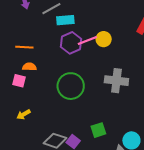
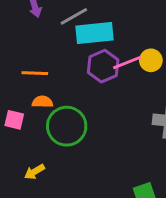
cyan rectangle: (65, 20) -> (94, 33), size x1.4
pink square: (19, 81) -> (14, 120), moved
green circle: (71, 86) -> (67, 126), moved

